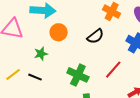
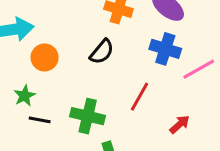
black line: (35, 77) -> (40, 120), moved

